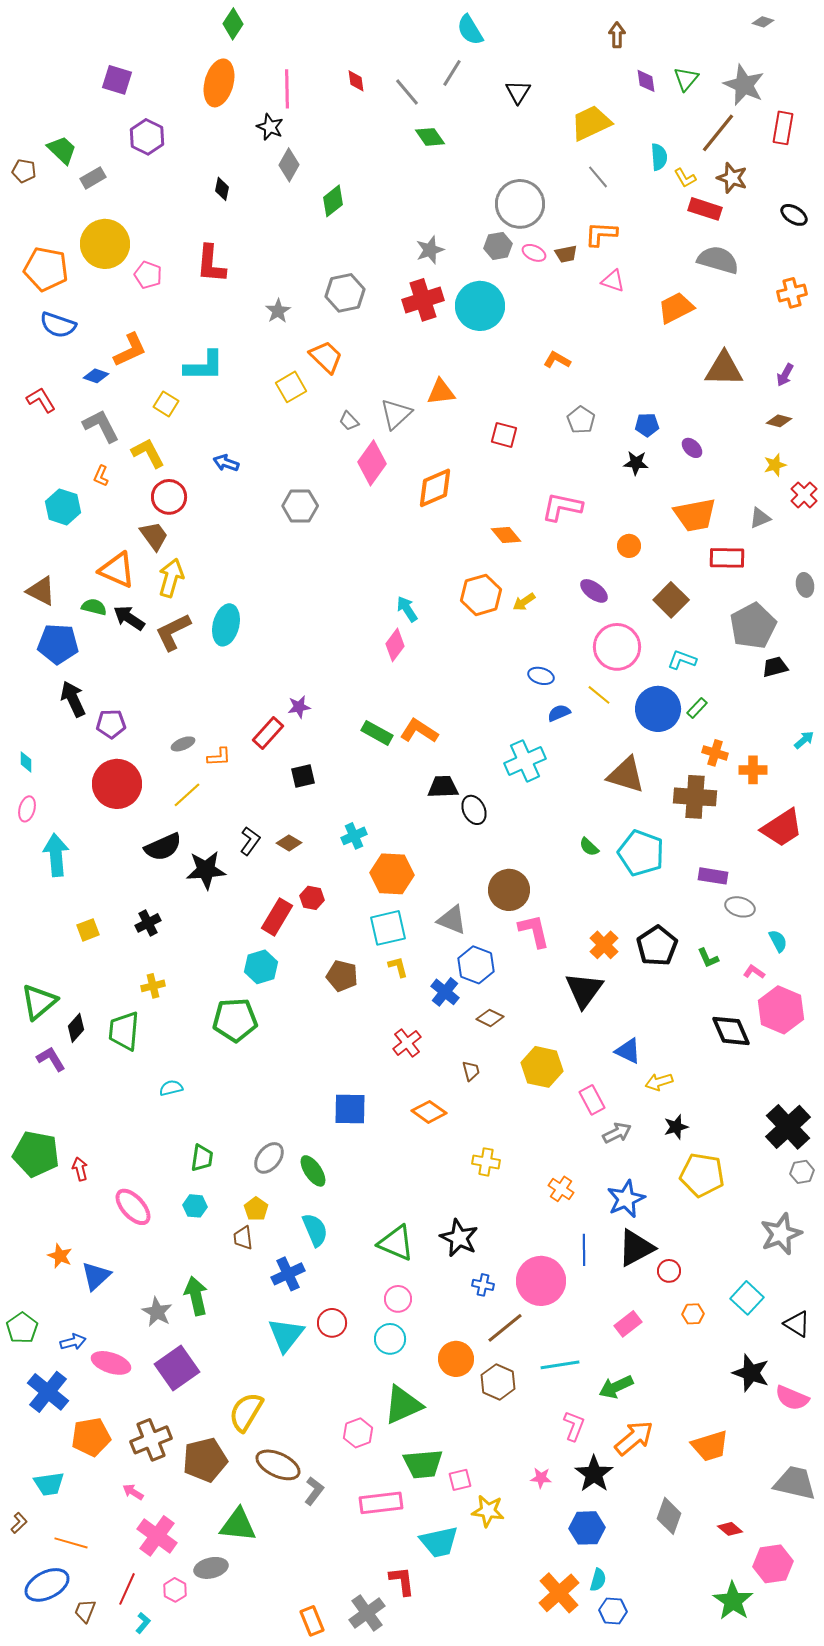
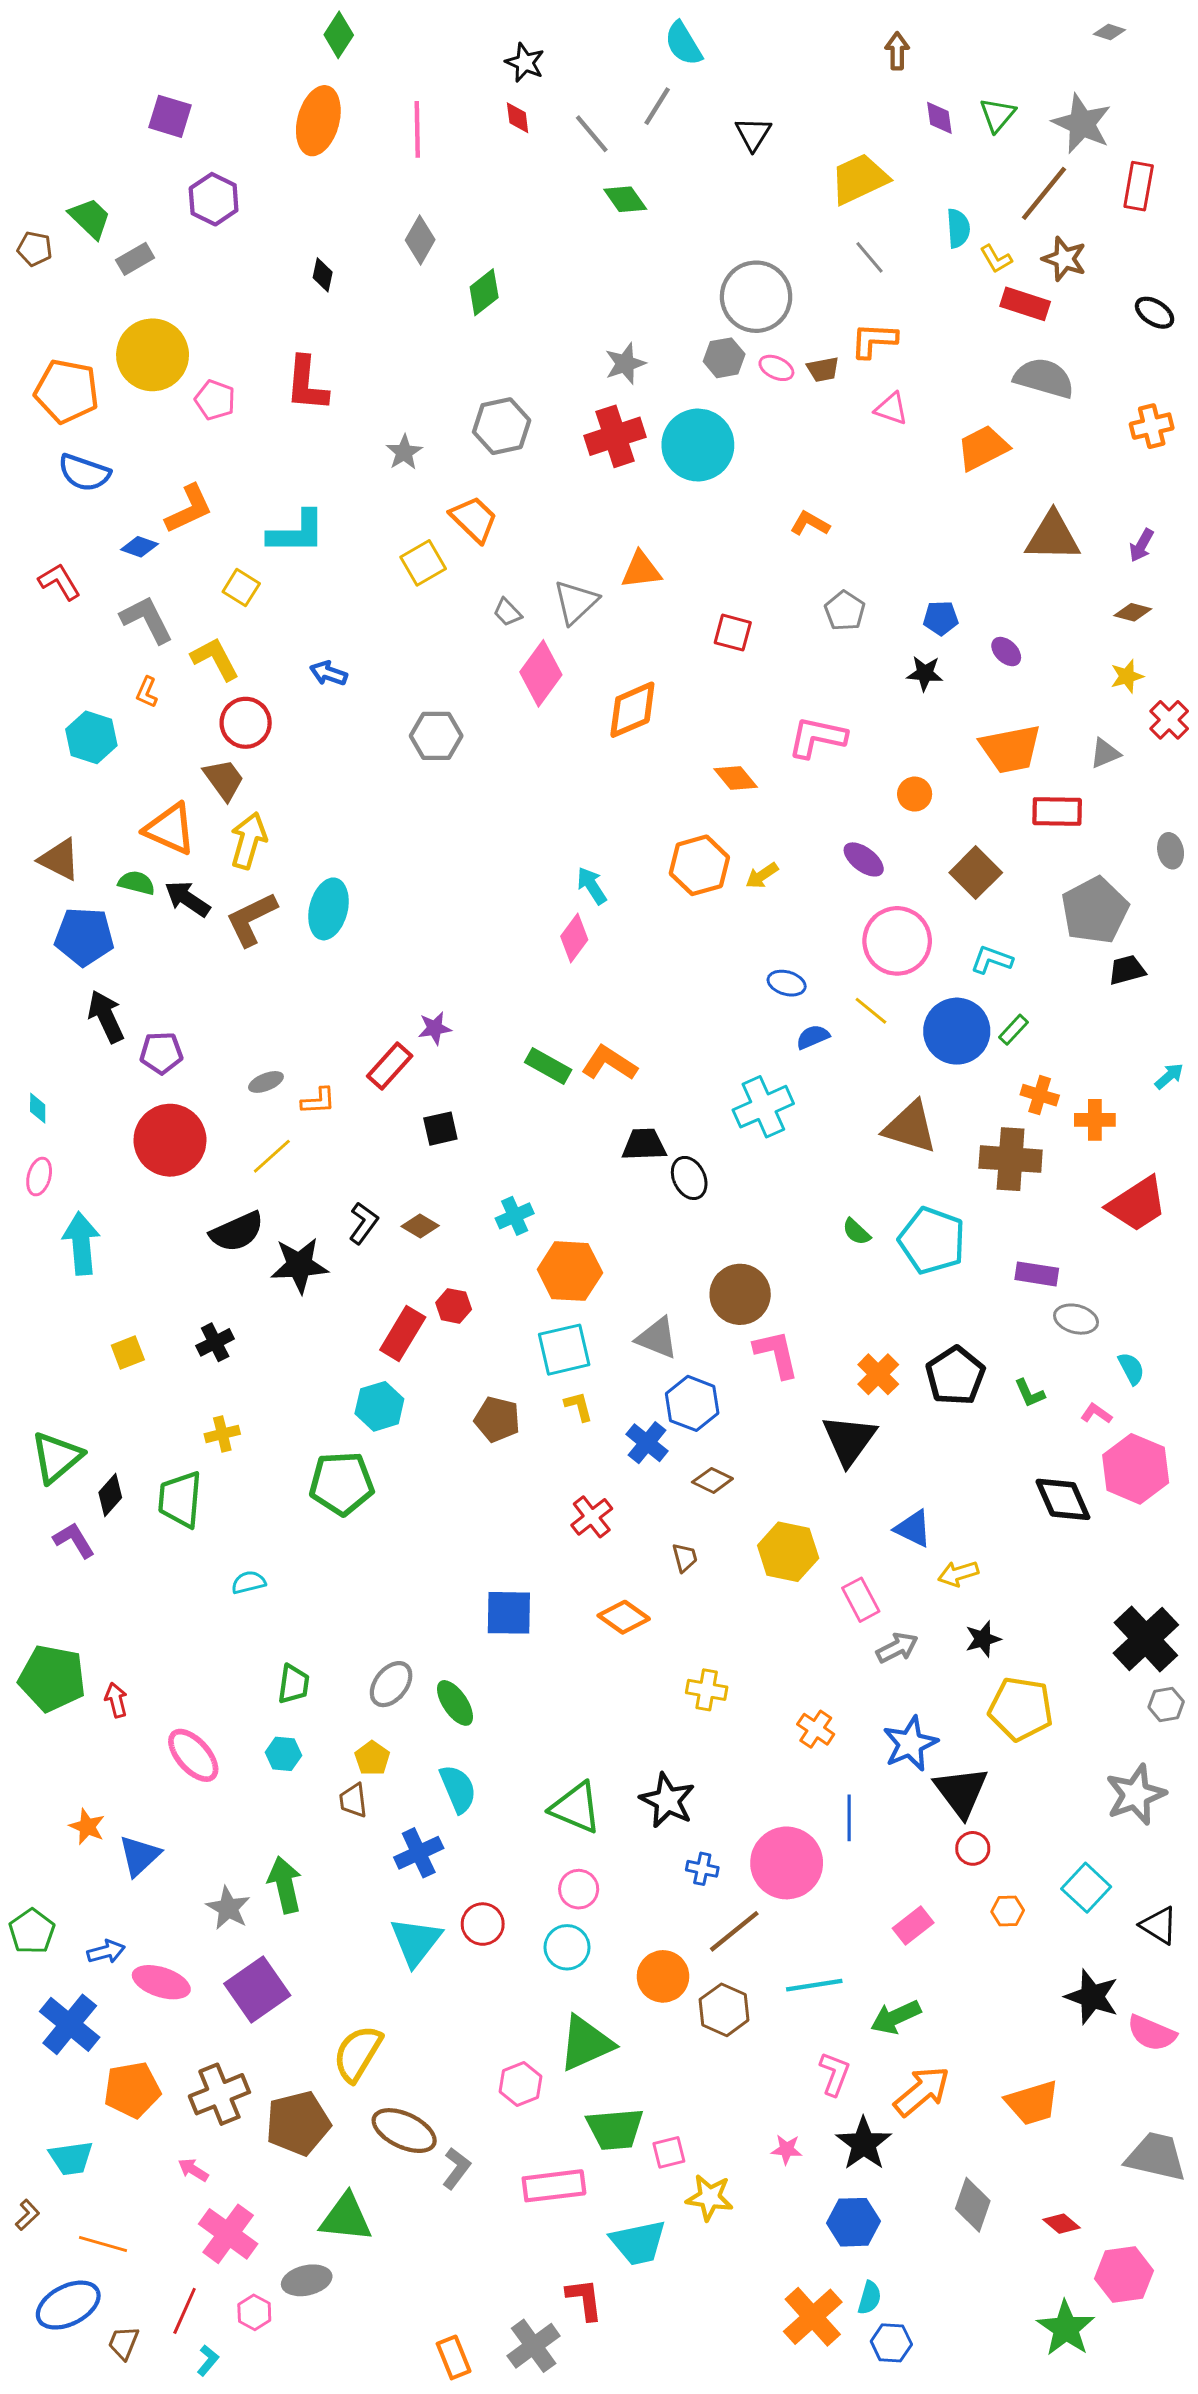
black star: (270, 127) -> (525, 63), moved
black triangle: (636, 1248) -> (961, 1792), moved, turned -39

